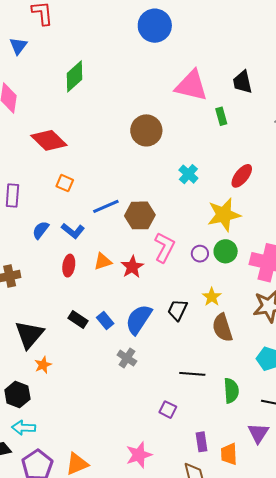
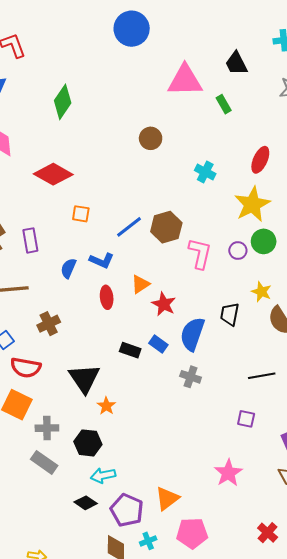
brown circle: (146, 130) -> (151, 138), size x0.7
red star: (132, 267) -> (164, 304), moved

